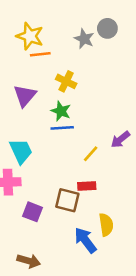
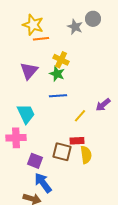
green star: (61, 111) -> (57, 74), moved
yellow semicircle: (106, 225) -> (86, 155), moved
blue arrow: (85, 240) -> (43, 183), moved

